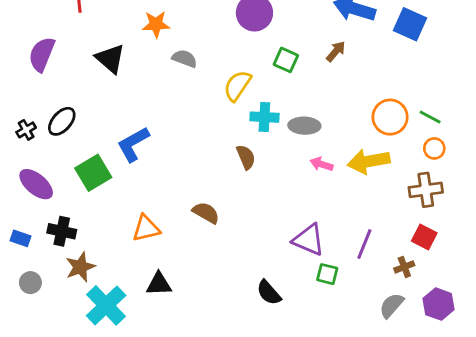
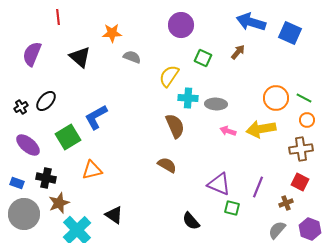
brown semicircle: (246, 157) -> (175, 126), size x1.4
brown semicircle: (206, 213) -> (167, 165), moved
orange triangle: (146, 228) -> (92, 170), moved
gray circle: (30, 283) -> (24, 214), size x2.0
black triangle: (159, 284) -> (114, 215), turned 36

